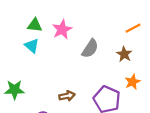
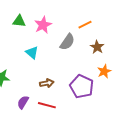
orange line: (133, 28) -> (85, 25), moved
cyan triangle: (32, 46) -> (32, 53), moved

